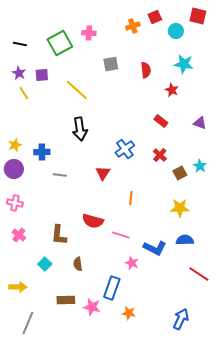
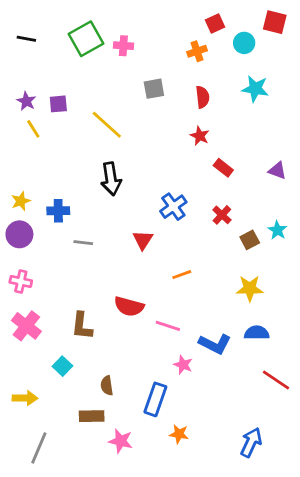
orange cross: (133, 26) -> (197, 51), moved
green square: (60, 43) -> (86, 39), moved
black line: (20, 44) -> (26, 39), moved
red star: (172, 90) -> (200, 136), moved
orange line: (131, 198) -> (182, 275), turned 64
pink cross: (19, 235) -> (26, 326), size x1.5
brown semicircle: (78, 264) -> (107, 386), moved
pink star: (92, 307) -> (121, 441), moved

